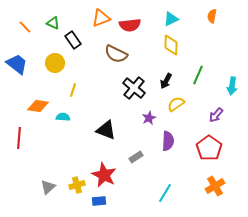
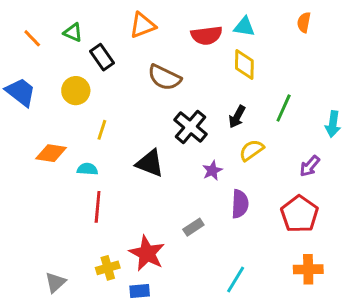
cyan triangle: (171, 19) -> (244, 27), turned 35
red semicircle: (130, 25) -> (207, 35), moved
black triangle: (106, 130) -> (150, 163), moved
red line: (19, 138) -> (98, 207), moved
orange cross: (215, 186) -> (308, 269), turned 30
gray triangle: (48, 187) -> (55, 282), moved

